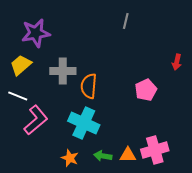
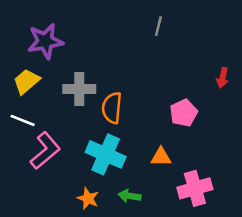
orange triangle: (128, 155) -> (161, 157), moved

